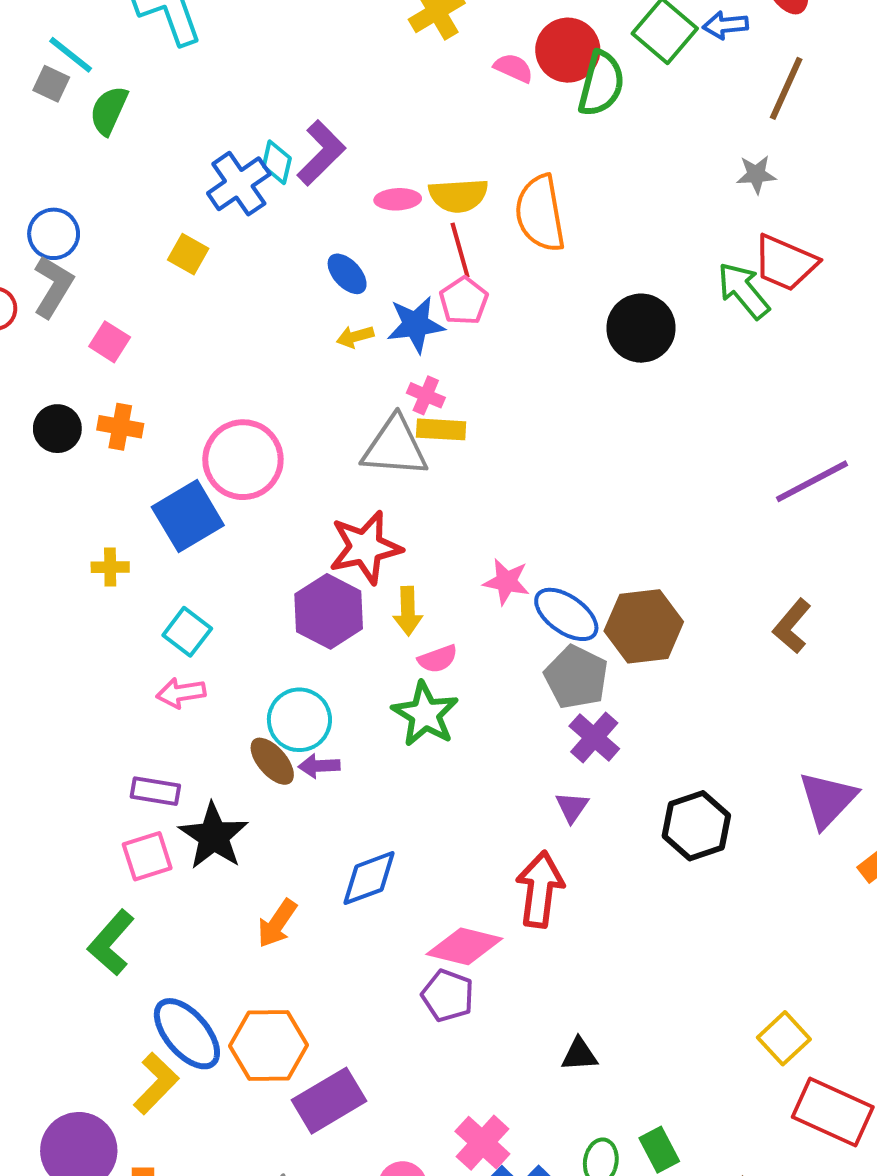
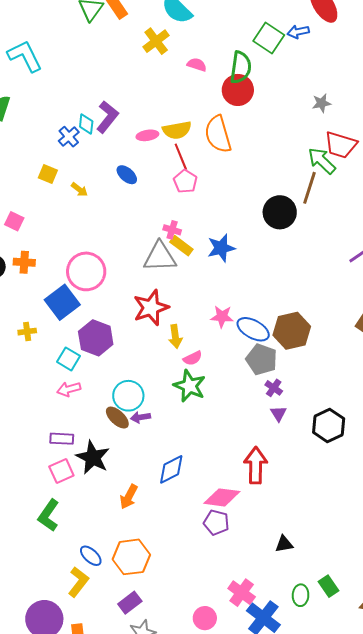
red circle: (568, 50) -> (238, 90), moved
brown line: (786, 88) -> (310, 188), moved
blue cross: (239, 184) -> (69, 137), size x0.7
blue star: (416, 325) -> (221, 248), moved
black circle: (641, 328) -> (280, 212), moved
yellow arrow: (355, 337) -> (79, 190), moved, turned -120
yellow rectangle: (441, 429) -> (181, 246), turned 40
purple hexagon: (329, 611) -> (96, 338), moved
purple cross: (594, 737) -> (274, 388), size x0.7
purple triangle: (572, 807) -> (278, 414), moved
blue ellipse: (187, 1034) -> (91, 556), size x0.6
purple rectangle: (329, 1101) -> (130, 603), moved, size x0.7

